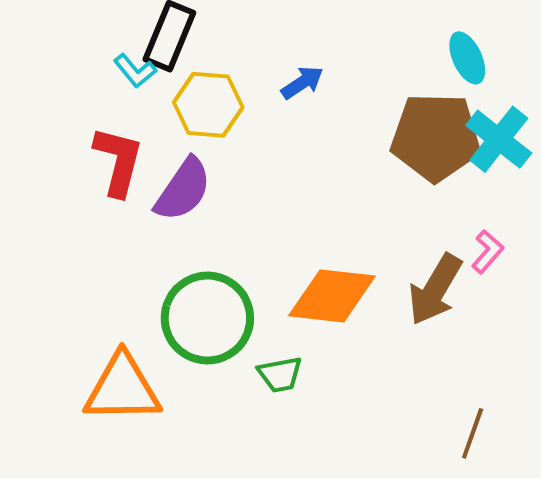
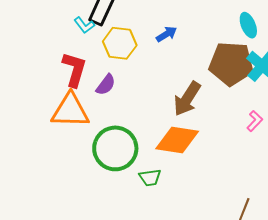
purple semicircle: (183, 190) -> (106, 85), size x0.7
brown arrow: (435, 289) -> (187, 99), moved
orange triangle: (122, 388) -> (70, 111), moved

